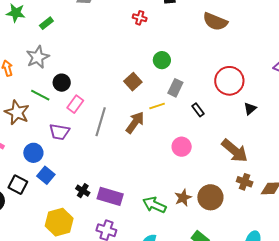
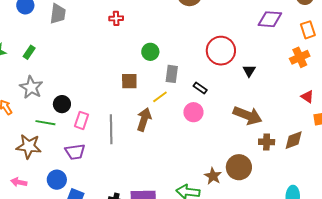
brown square: (133, 82) -> (129, 81), turned -30
pink circle: (182, 147) -> (193, 112), moved

